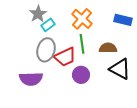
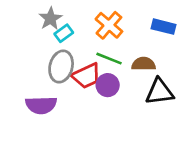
green line: (82, 44) -> (109, 59), turned -60
black triangle: (120, 69) -> (159, 92), turned -35
purple circle: (81, 75) -> (108, 85), moved

